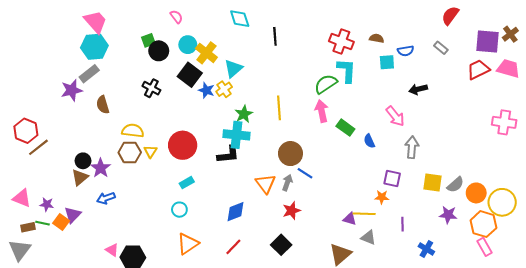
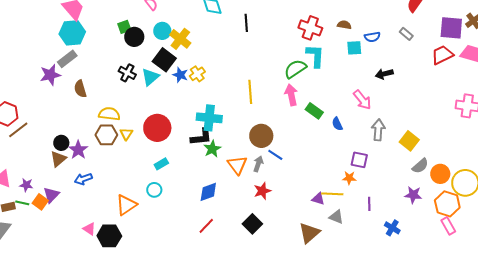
cyan triangle: (233, 68) -> (150, 77), moved
green star: (244, 114) -> (212, 149), moved
yellow square: (433, 183) -> (409, 141), moved, turned 30
orange triangle: (188, 244) -> (126, 205), moved

